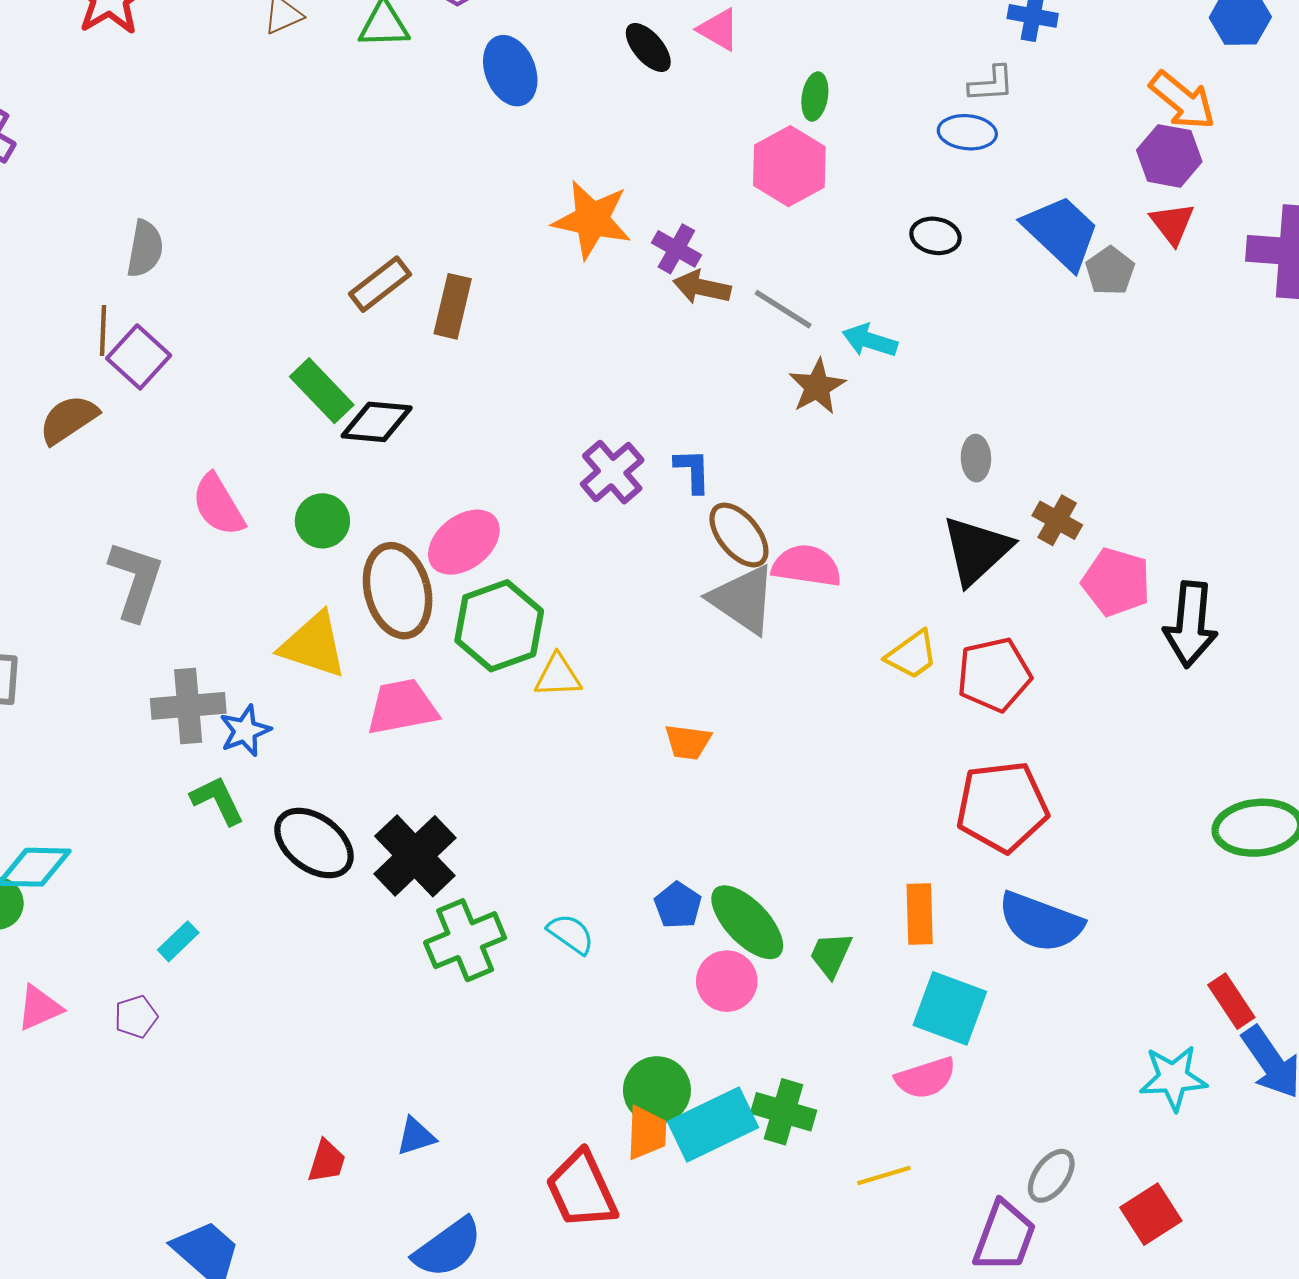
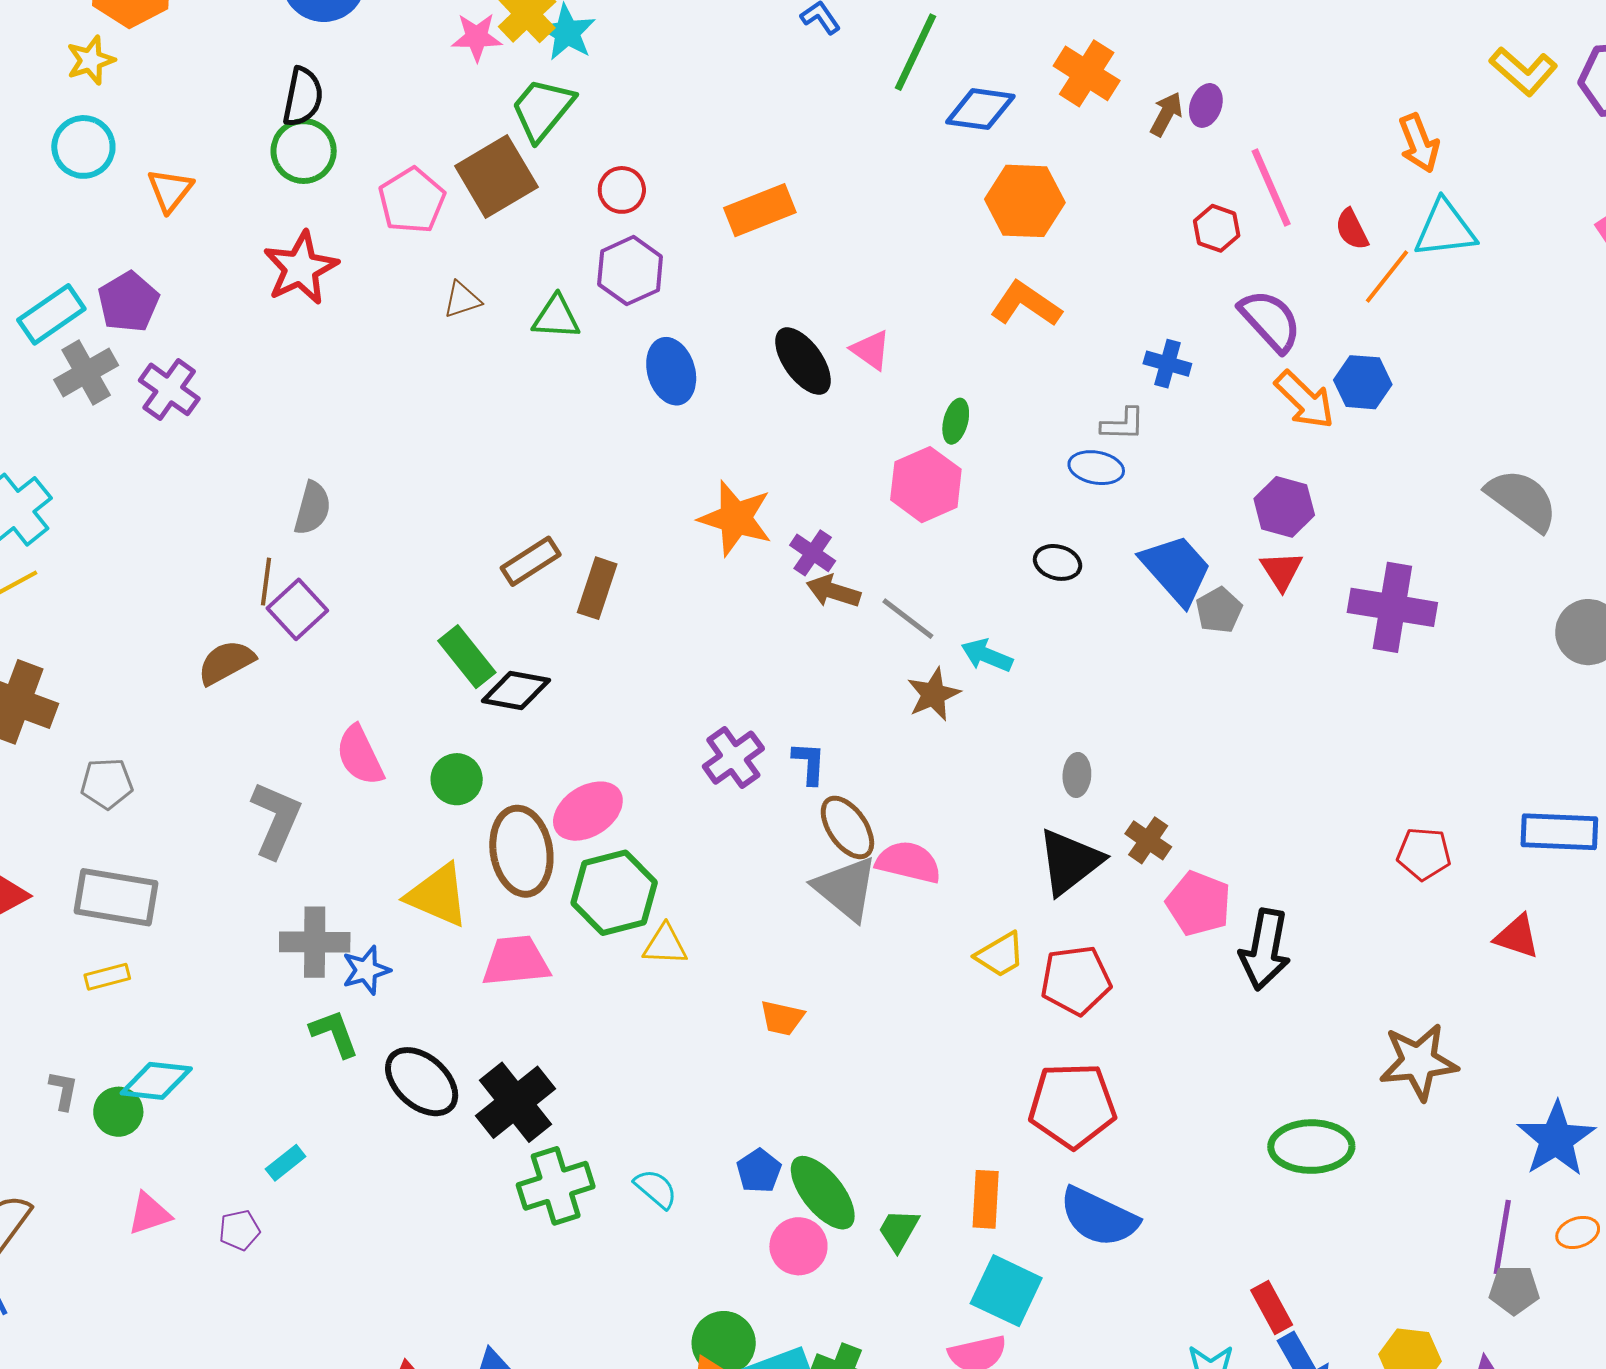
black ellipse: (648, 47) -> (803, 361), size x1.4
orange arrow: (1182, 100) -> (1305, 400), moved

